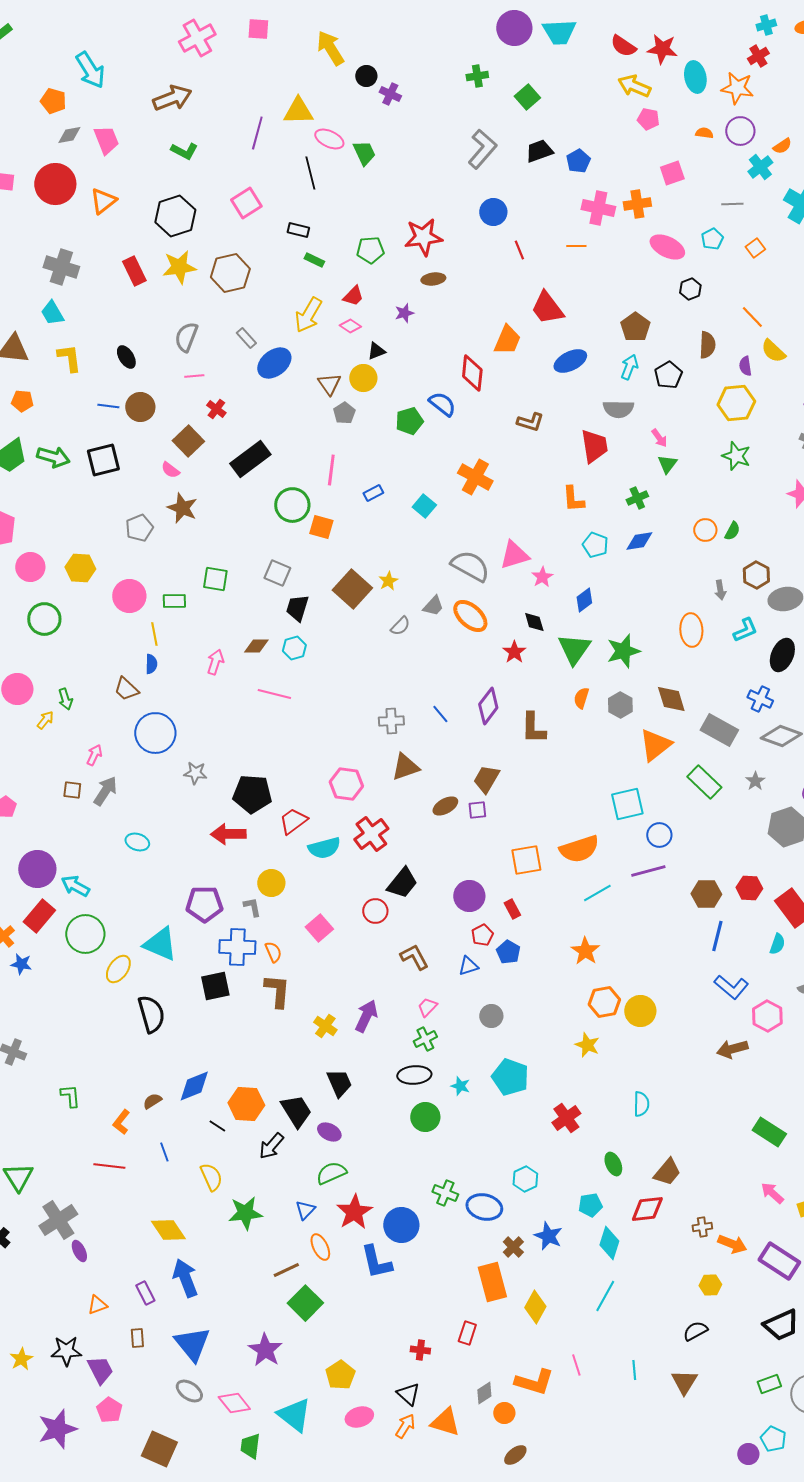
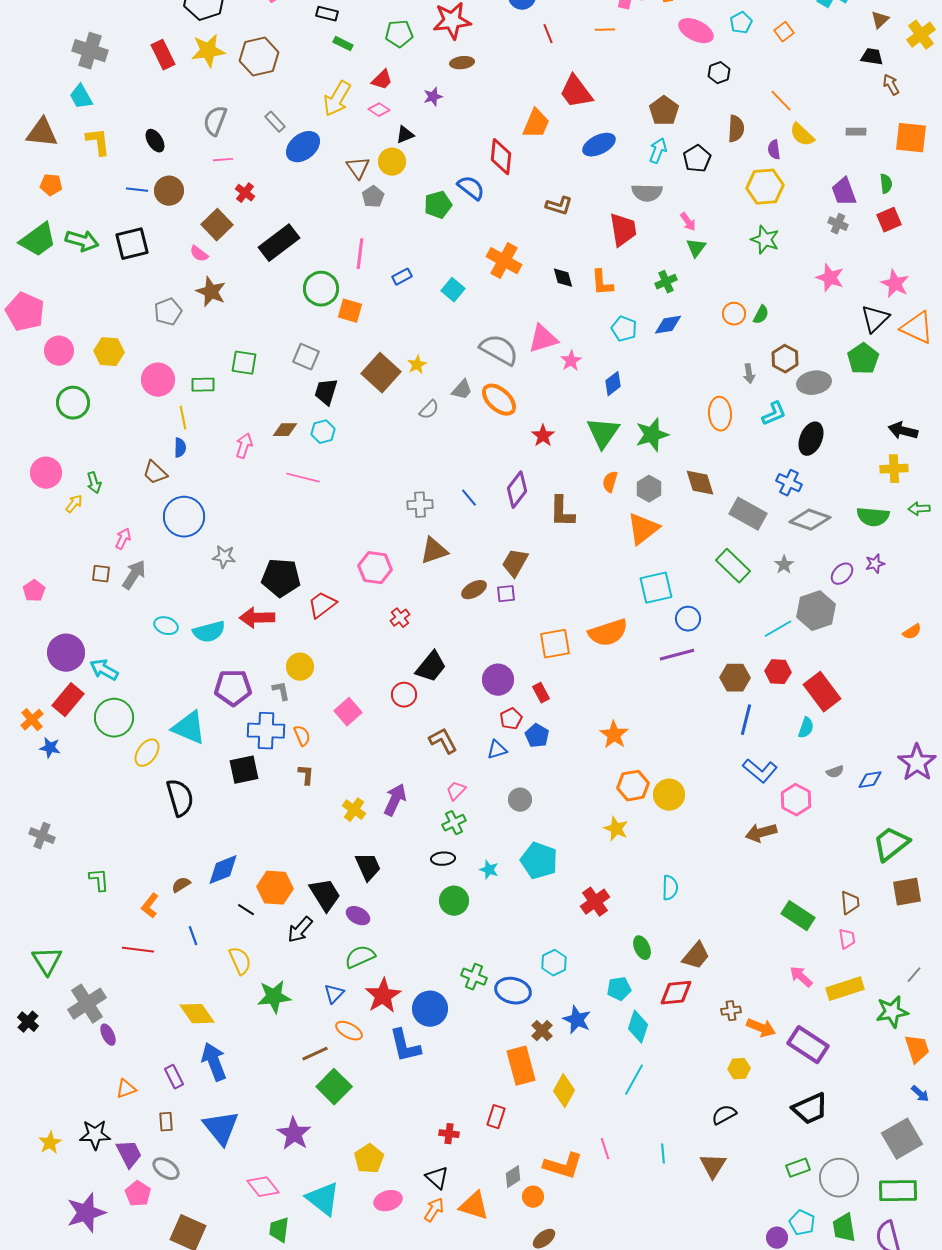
black diamond: (534, 622) -> (563, 278), moved
orange triangle: (655, 745) -> (643, 529), moved
red cross: (371, 834) -> (400, 618), size x0.6
cyan semicircle: (324, 848) -> (209, 632), moved
cyan line: (597, 893) -> (778, 629), moved
brown L-shape: (277, 991) -> (306, 775), size x0.6
black ellipse: (414, 1075) -> (443, 859), size x0.7
orange ellipse: (320, 1247) -> (349, 1031), turned -36
gray ellipse: (189, 1391) -> (166, 1169), moved

